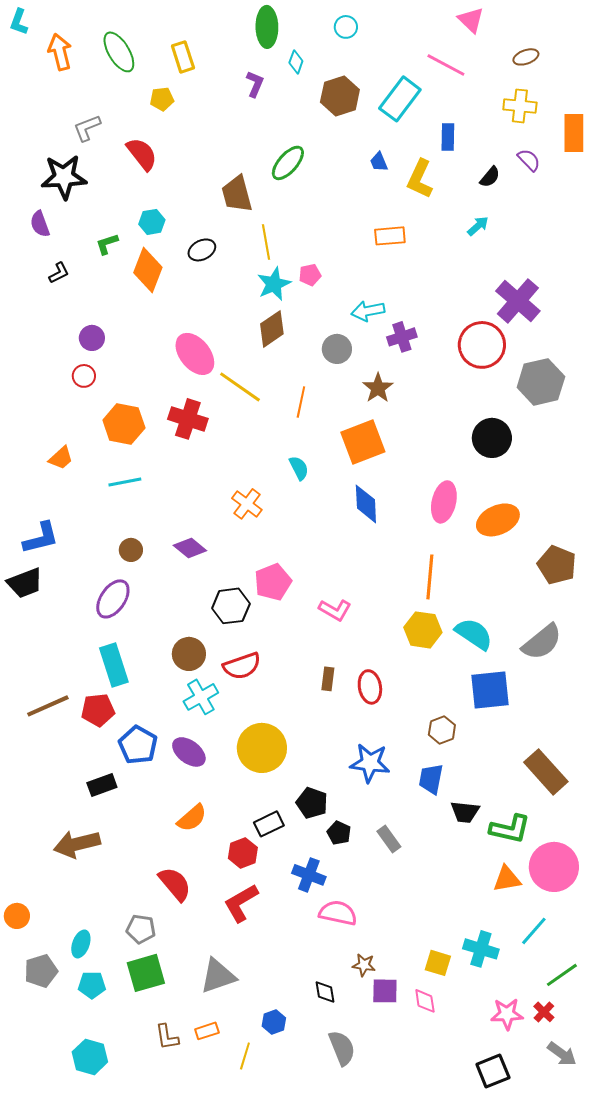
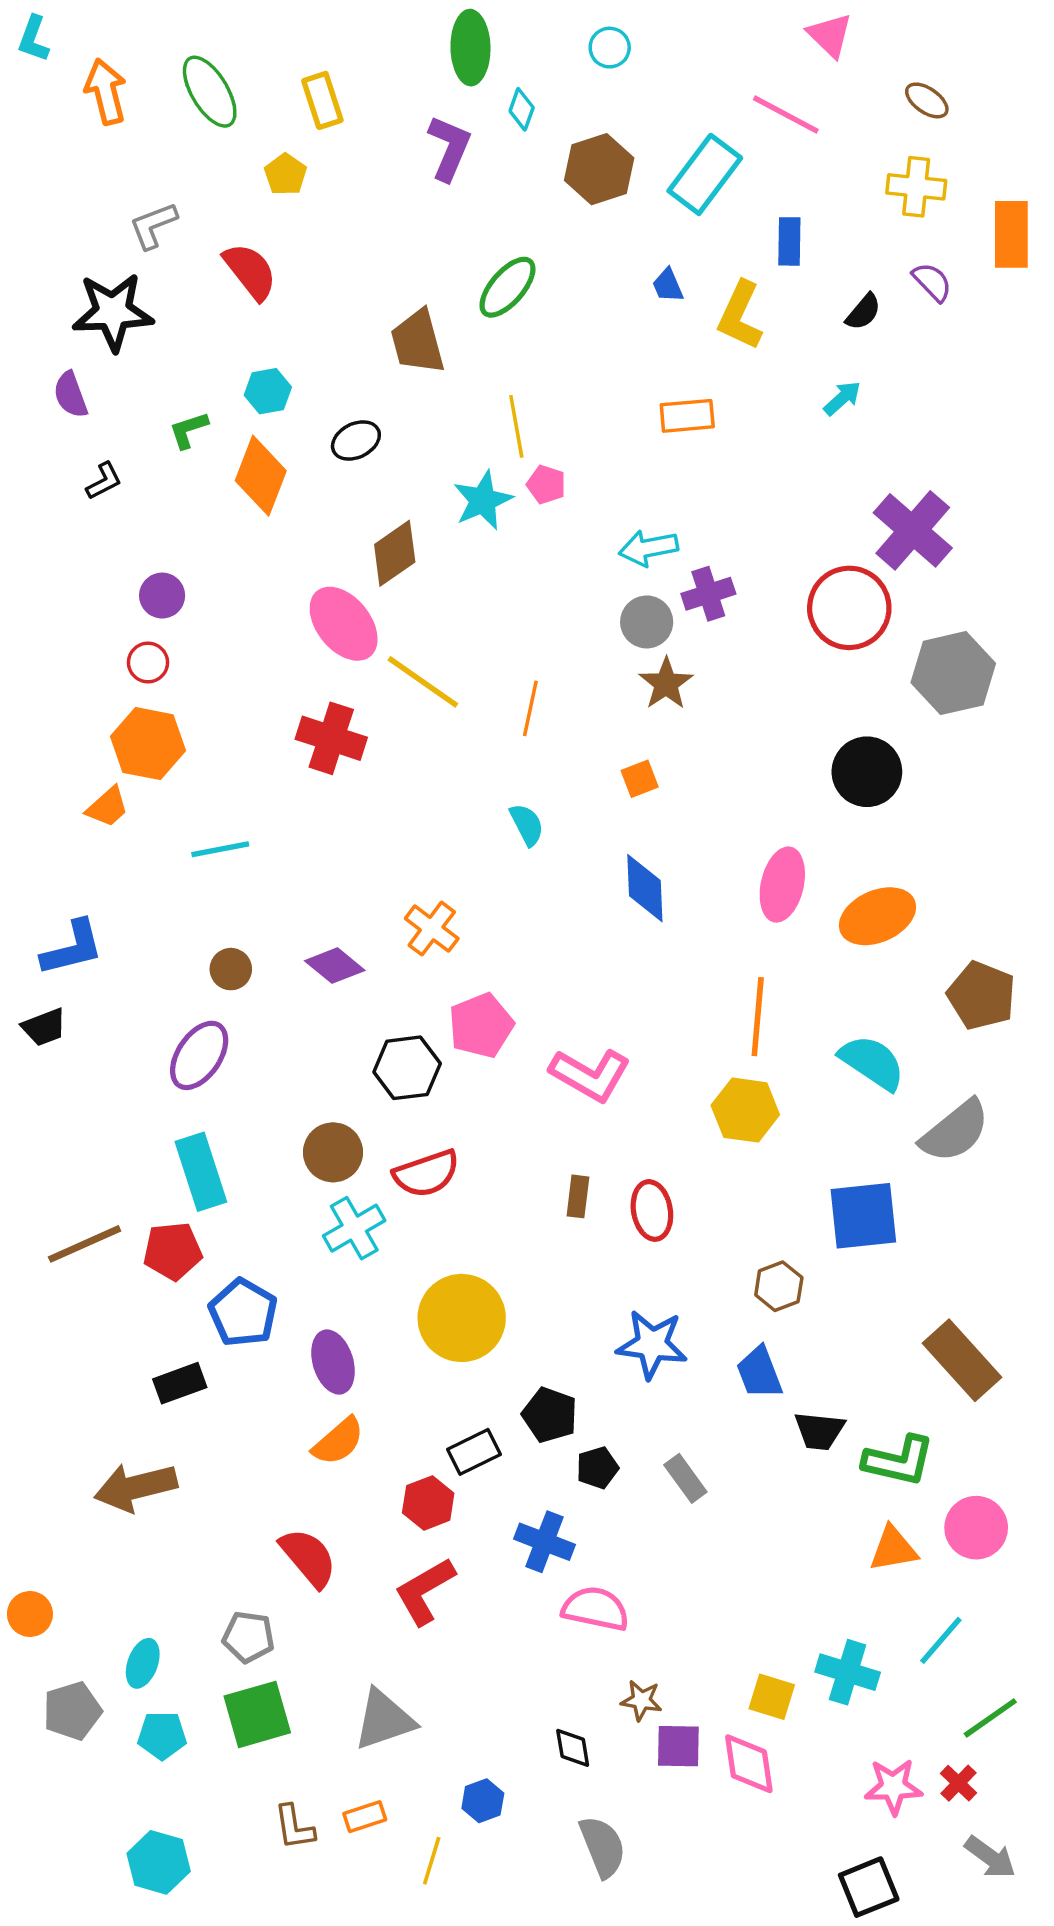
brown ellipse: (526, 57) -> (927, 100), turned 55
purple L-shape: (255, 84) -> (449, 148), size x1.4
yellow pentagon: (162, 99) -> (285, 174), turned -30
yellow line: (266, 242) -> (516, 426), moved
pink pentagon: (310, 275) -> (546, 485), turned 30
brown diamond: (272, 329) -> (395, 553), moved
gray circle: (337, 349) -> (647, 622), moved
orange hexagon: (124, 424) -> (148, 744), moved
orange square: (363, 442) -> (640, 779), size x0.5
orange cross: (247, 504) -> (432, 929), moved
black trapezoid: (25, 583) -> (44, 1027), size x0.7
pink L-shape: (335, 610) -> (590, 1075), size x1.4
cyan semicircle: (474, 634) -> (872, 1062), moved
purple ellipse: (189, 752) -> (333, 1362), moved, turned 36
blue trapezoid: (431, 779) -> (759, 1373), turned -32
black pentagon: (339, 833) -> (597, 1468), turned 30
pink circle: (554, 867) -> (976, 1528), size x0.7
pink diamond: (425, 1001) -> (749, 1764), size x1.4

